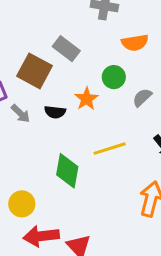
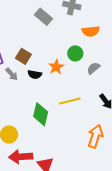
gray rectangle: (66, 49) -> (44, 17), moved
brown square: (35, 71) -> (23, 56), moved, size x0.7

